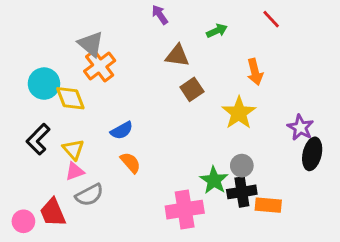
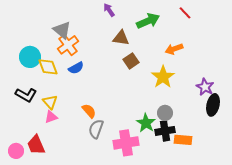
green arrow: (217, 31) -> (148, 21), size x1.6
orange arrow: (255, 72) -> (174, 49), turned 84
blue semicircle: (122, 130) -> (76, 68), moved
black L-shape: (38, 139) -> (26, 95), turned -105
gray semicircle: (89, 195) -> (96, 129), moved, turned 138

